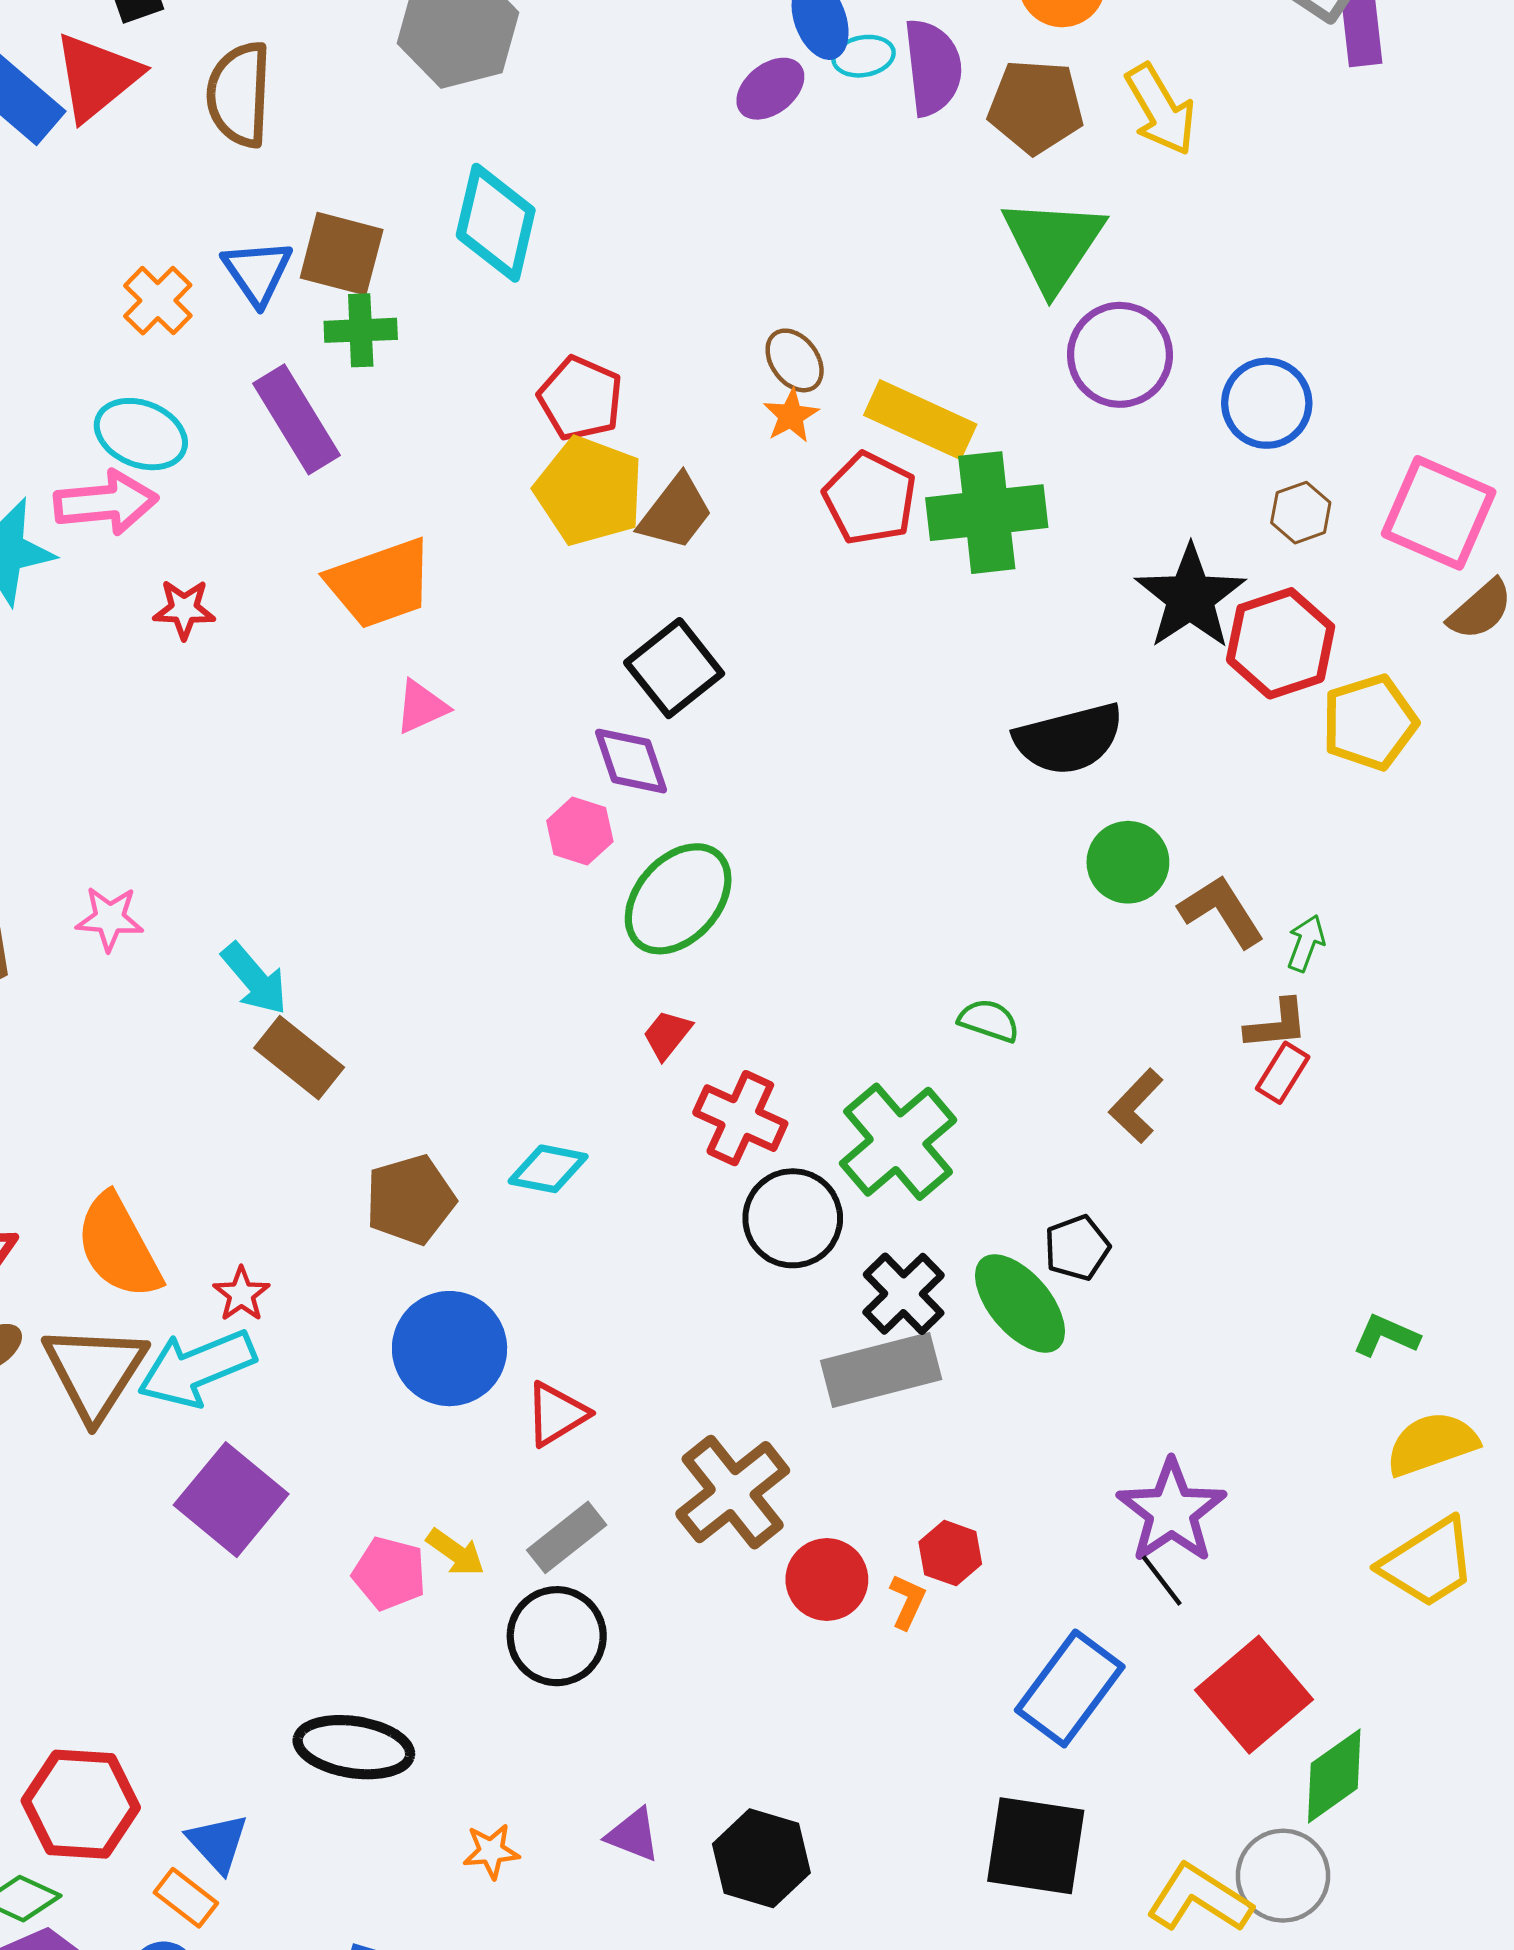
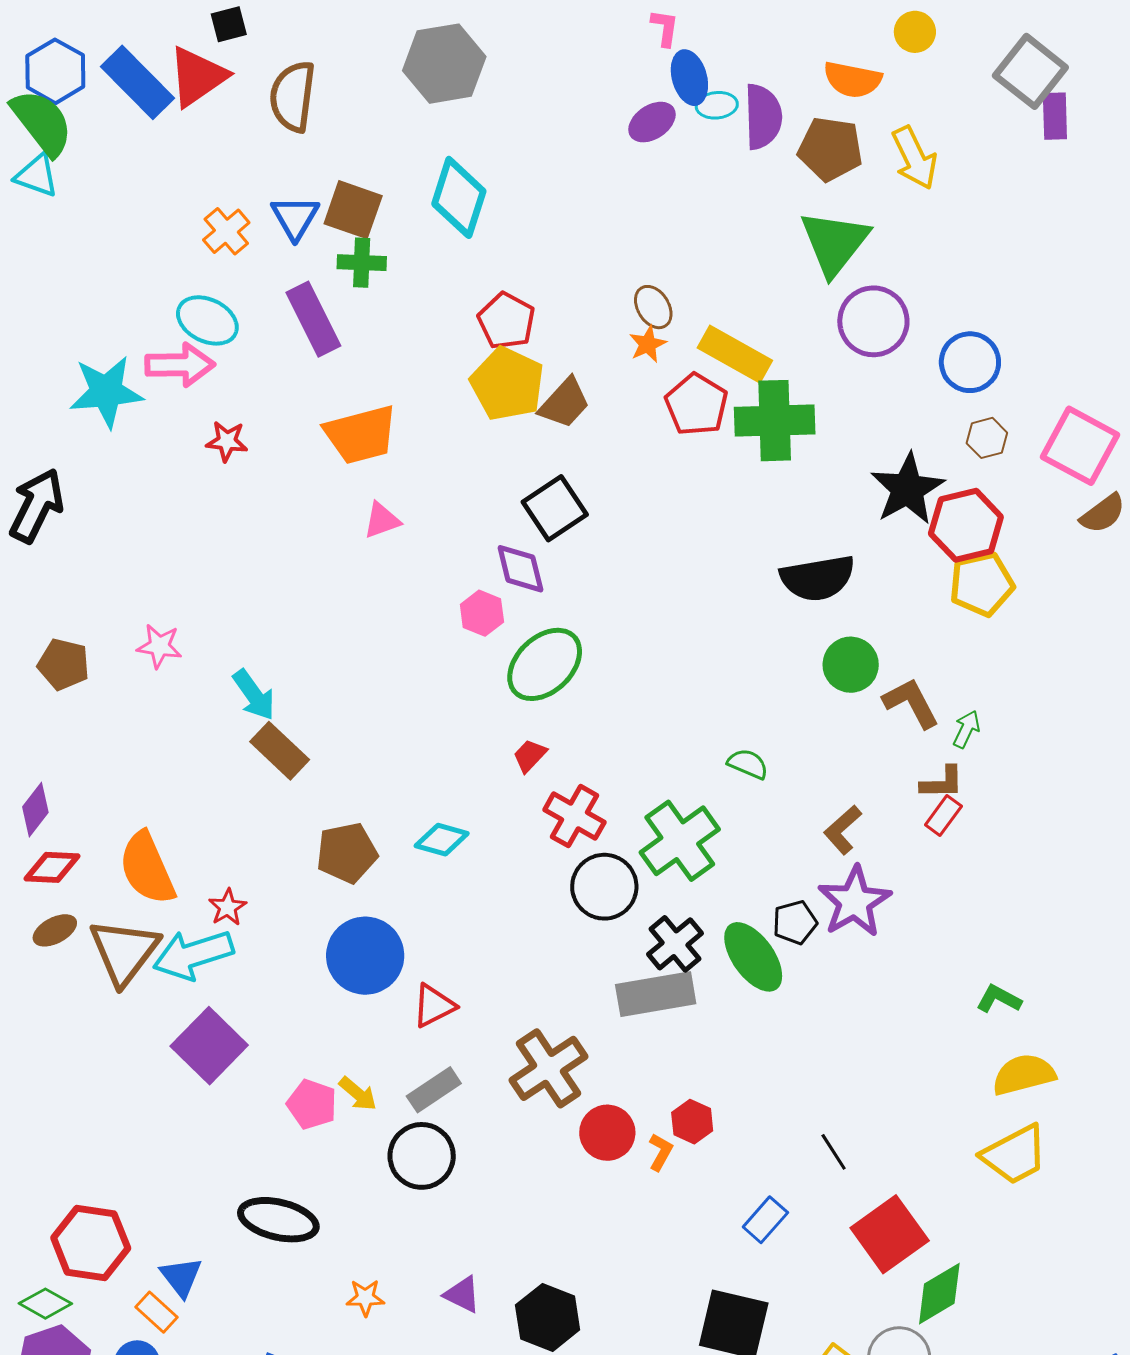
yellow pentagon: (1370, 722) -> (982, 584), moved
purple star: (1172, 1511) -> (855, 902), moved
blue rectangle: (1070, 1688) -> (765, 1220), size x0.6

